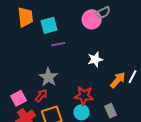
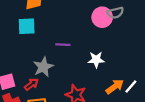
cyan square: (49, 25) -> (27, 26), moved
purple line: (58, 44) -> (63, 45), moved

